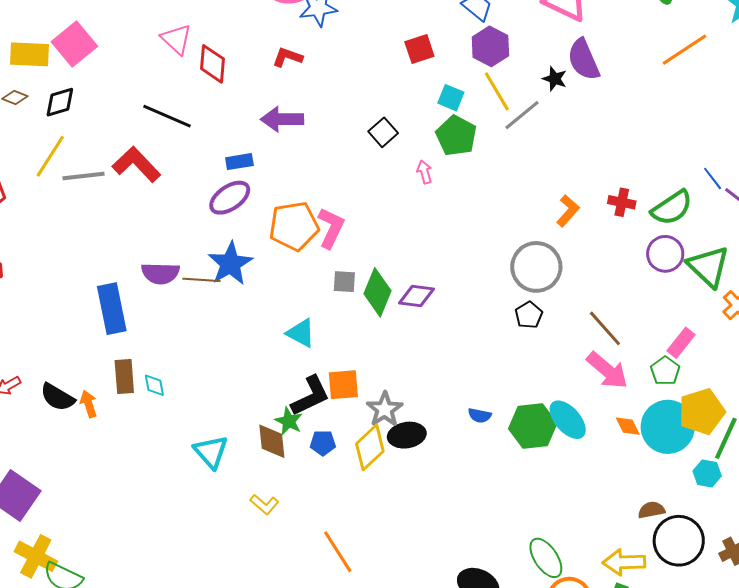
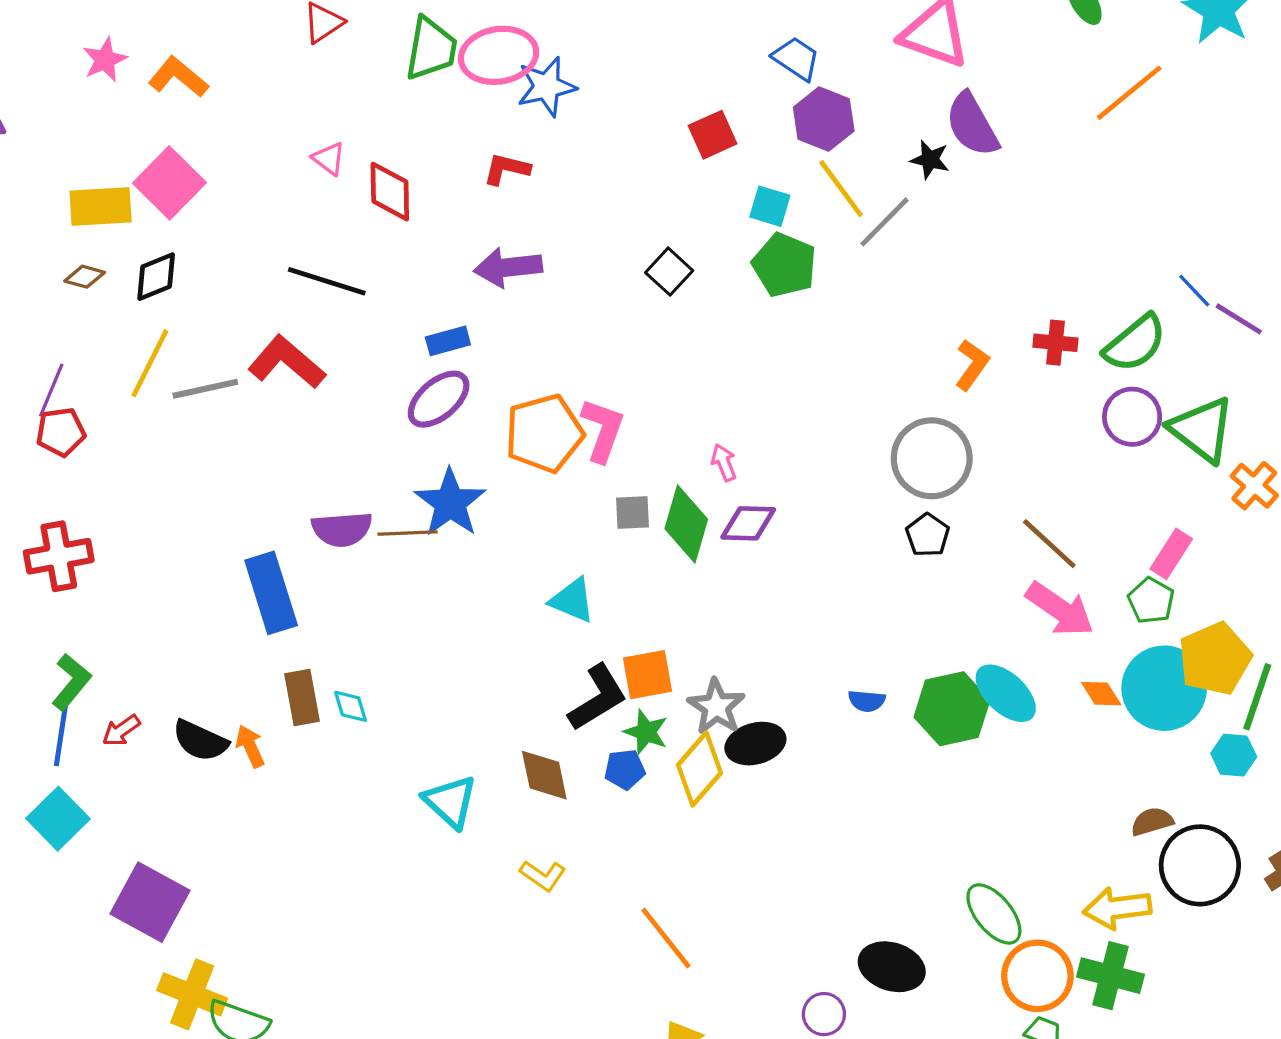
pink triangle: (176, 39) -> (329, 159), size x0.7
pink arrow: (425, 172) -> (724, 463), moved
green star: (289, 421) -> (646, 732), moved

